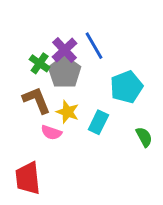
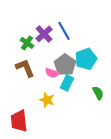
gray pentagon: (65, 72) -> (65, 65), moved
yellow star: (68, 112) -> (47, 100), moved
pink semicircle: (51, 133) -> (52, 73), moved

